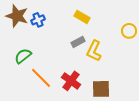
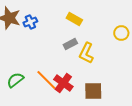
green semicircle: (23, 56) -> (15, 80), moved
orange line: (41, 78) -> (46, 80), moved

